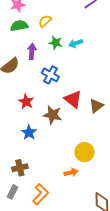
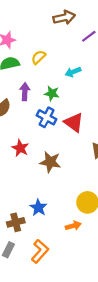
green star: (56, 43) -> (52, 93), moved
cyan arrow: (76, 43) -> (73, 72), moved
red triangle: (73, 99) -> (74, 122), moved
blue star: (29, 132) -> (38, 208), moved

